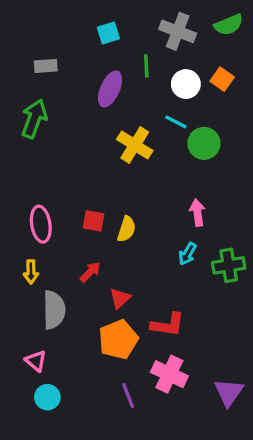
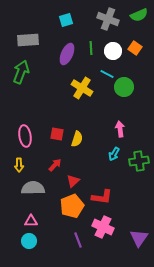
gray rectangle: (46, 66) -> (28, 40), size x1.5
green line: (146, 66) -> (91, 48), moved
gray semicircle: (54, 310) -> (33, 188), turned -90
pink triangle: (36, 361) -> (31, 221), moved, turned -40

